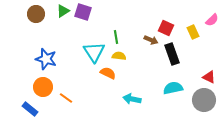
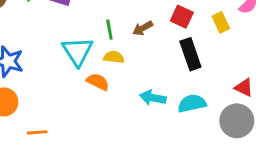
brown arrow: (151, 40) -> (143, 28), moved, turned 128
orange line: (66, 98) -> (37, 132), moved, turned -40
cyan arrow: (132, 99) -> (153, 98), moved

